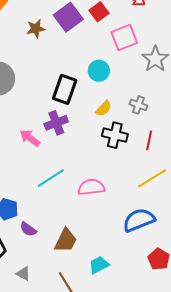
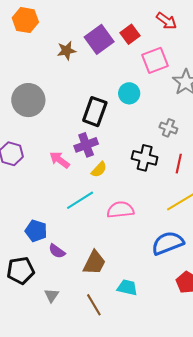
yellow semicircle: (104, 109) -> (99, 169), moved
cyan trapezoid: (99, 265) -> (127, 288), turned 40
gray triangle: (23, 274) -> (52, 295), turned 35

